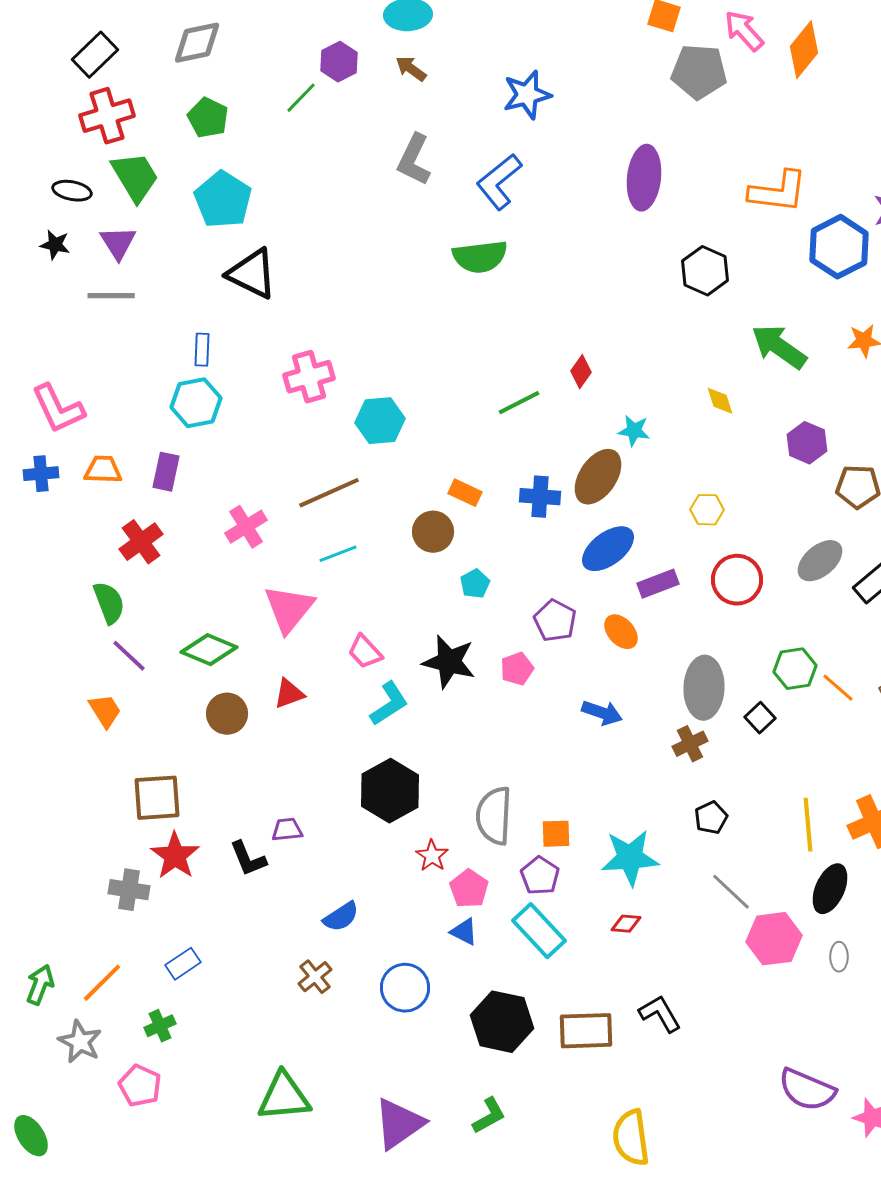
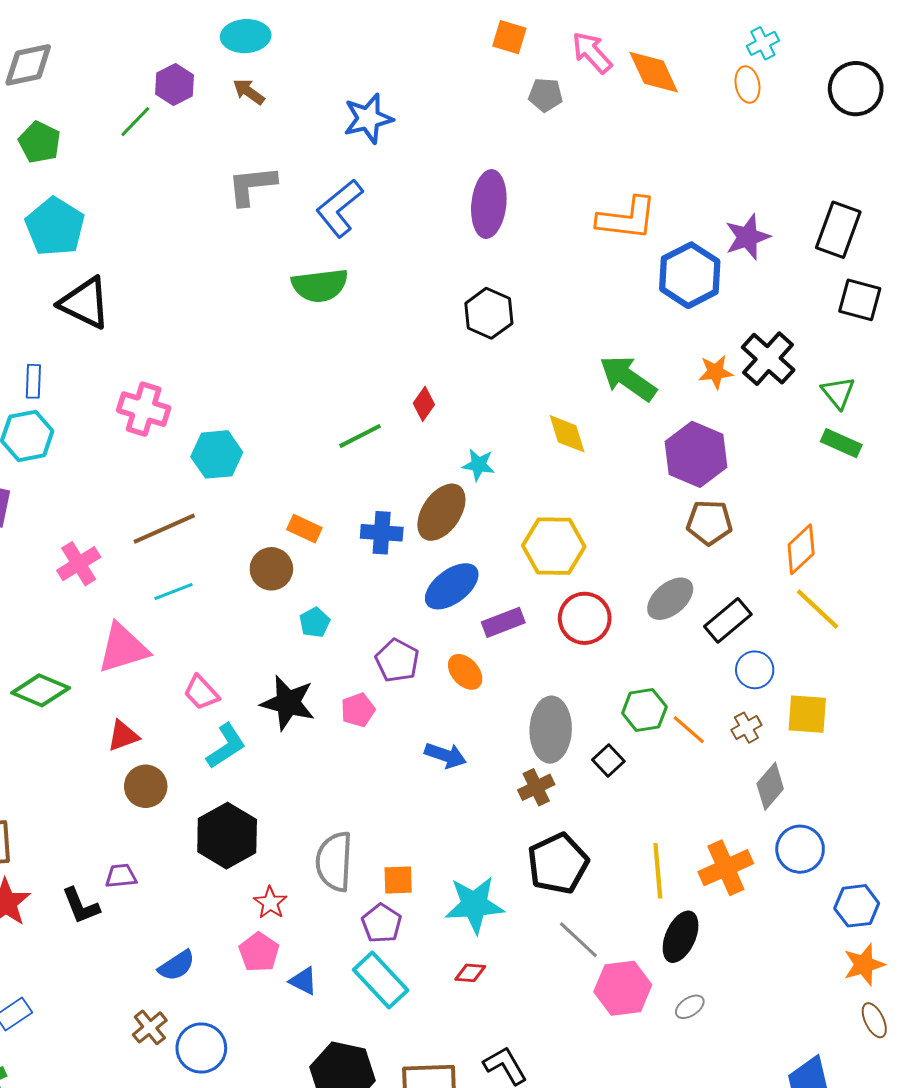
orange diamond: (804, 50) -> (654, 72), turned -64
gray pentagon: (699, 72) -> (546, 95), size x0.6
gray L-shape: (414, 160) -> (252, 185), turned 58
black hexagon: (705, 271) -> (489, 313), moved
pink cross: (309, 377) -> (144, 409), turned 33
yellow diamond: (720, 401) -> (567, 434), size x1.4
purple hexagon: (807, 443) -> (696, 454), moved, size x1.5
yellow hexagon: (707, 510) -> (554, 546), size x1.8
pink triangle: (289, 609) -> (123, 648), turned 34
brown circle: (227, 714) -> (146, 786), moved
black pentagon: (711, 818) -> (558, 864), size x1.8
pink pentagon: (469, 889) -> (259, 952), moved
gray ellipse: (839, 957) -> (690, 1007), turned 56
blue circle: (405, 988) -> (201, 1048), moved

